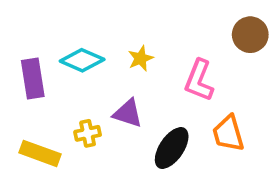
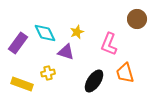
cyan diamond: (82, 60) -> (45, 33), turned 40
purple rectangle: (33, 79) -> (18, 43), turned 45
purple triangle: (128, 113) -> (66, 52), moved

